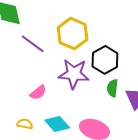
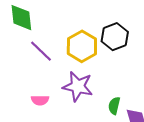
black hexagon: (105, 60) -> (115, 37), moved
pink semicircle: (38, 92) -> (40, 100), turned 30

